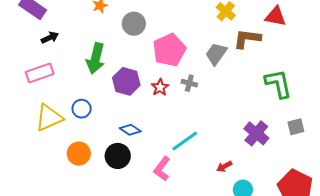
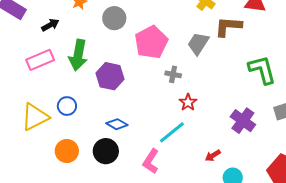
black arrow: (50, 38) -> (50, 25), moved
pink rectangle: (40, 73) -> (40, 60), moved
red star: (160, 87) -> (188, 102), moved

